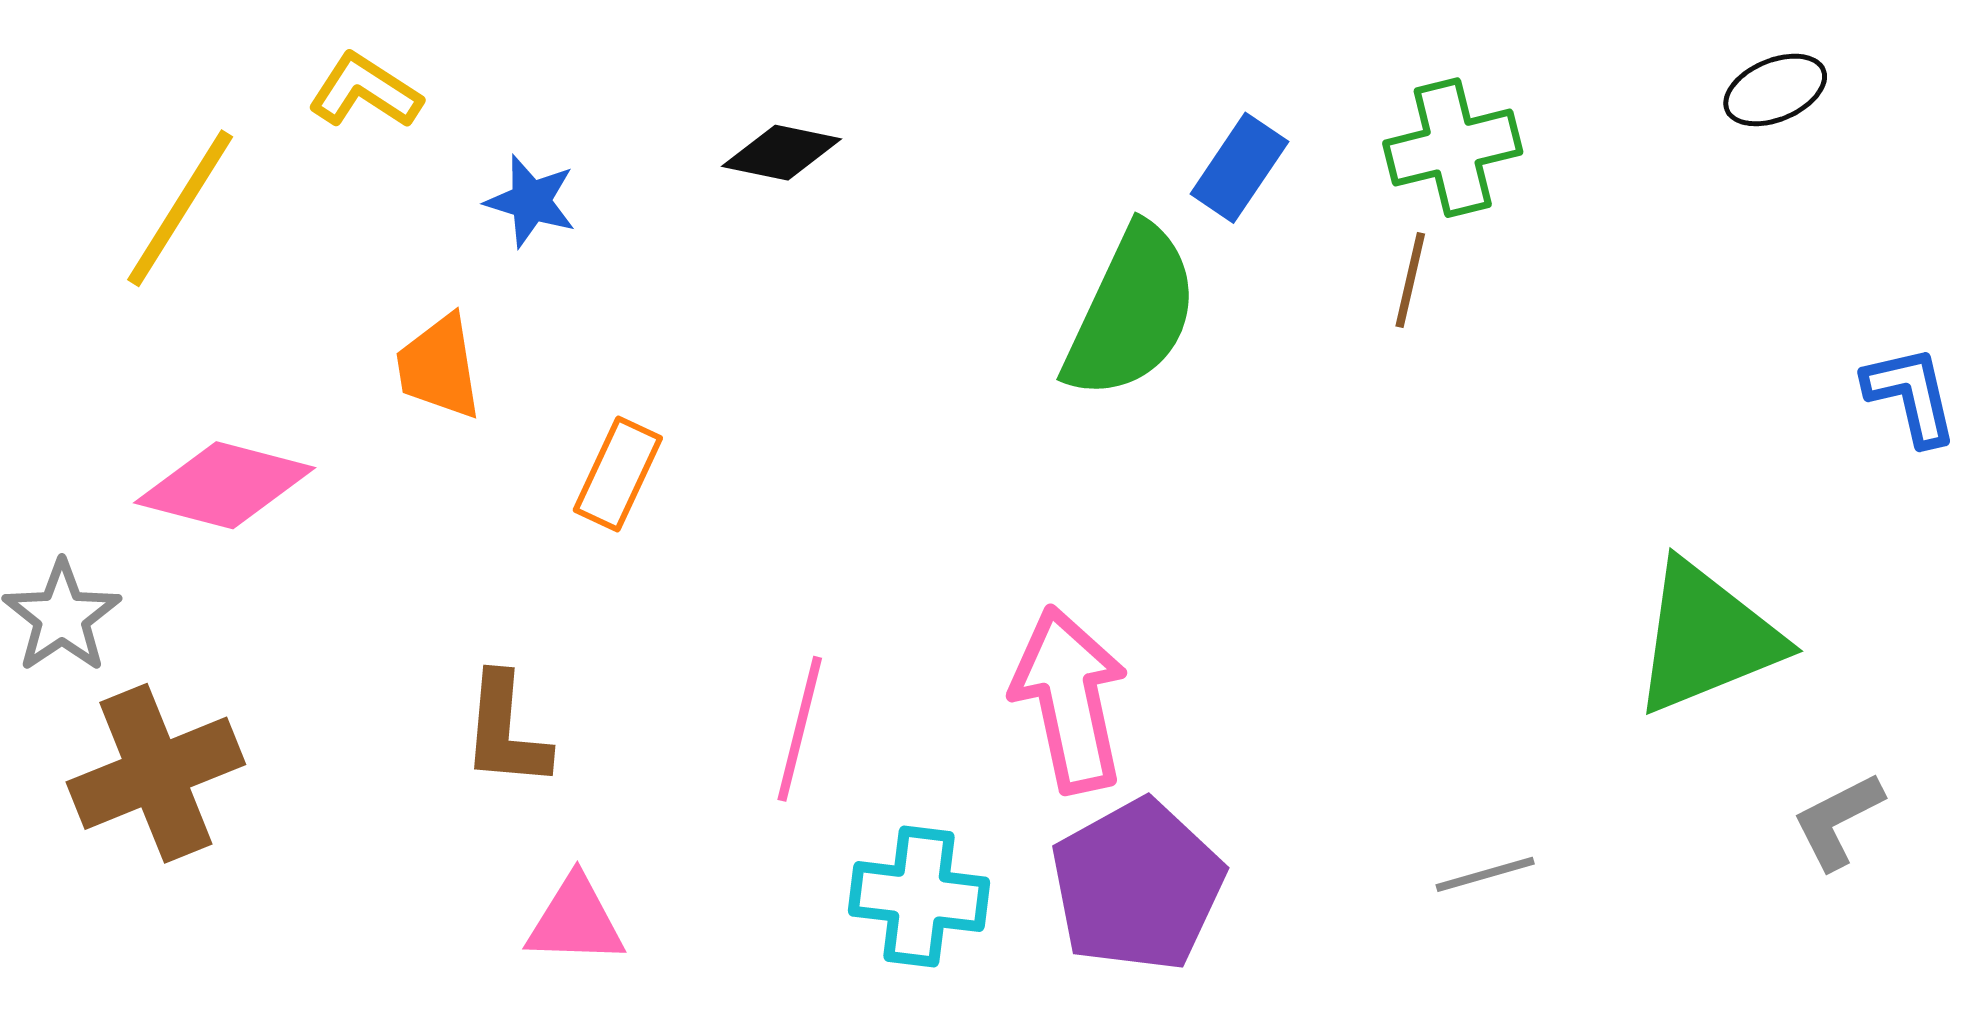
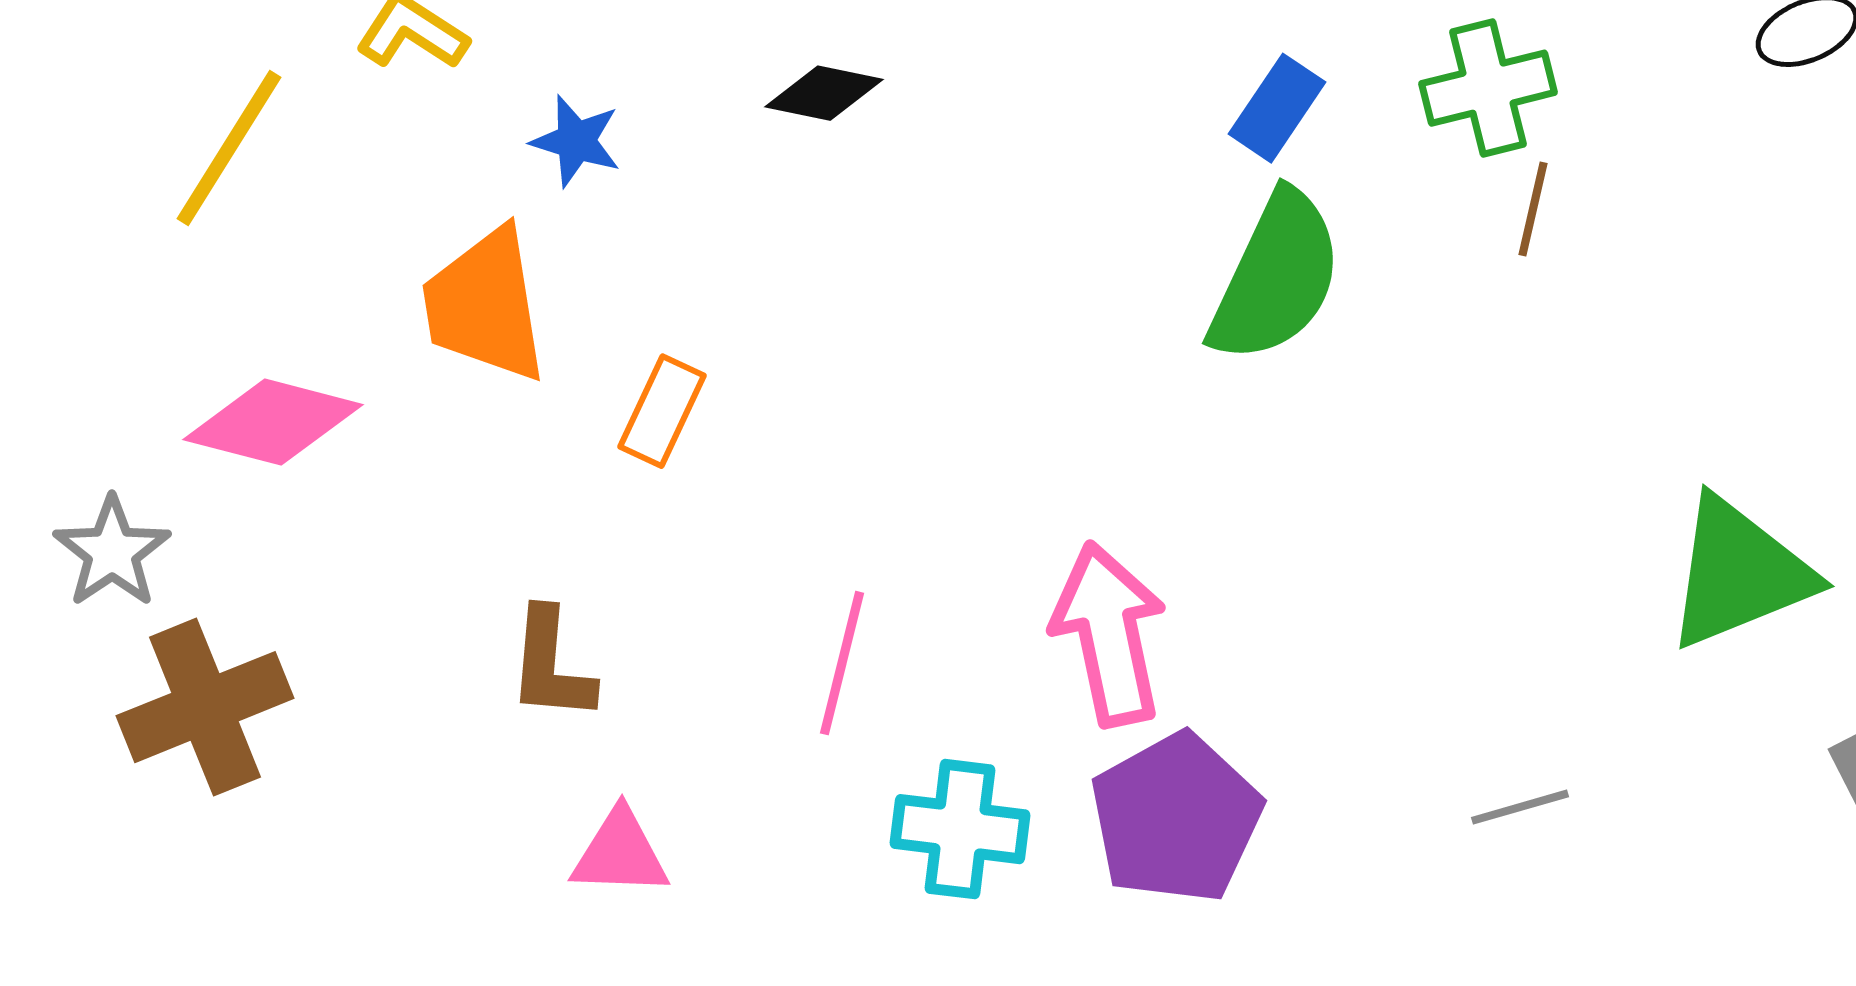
brown line: (1410, 280) -> (1533, 209), moved
green semicircle: (1131, 312) -> (1276, 277), moved
orange trapezoid: (439, 367) -> (485, 305), size x1.5

